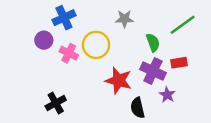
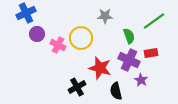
blue cross: (64, 18) -> (26, 13), moved
black cross: (56, 103) -> (77, 87), moved

